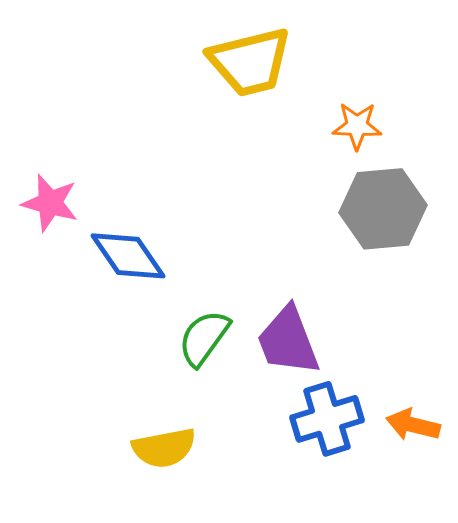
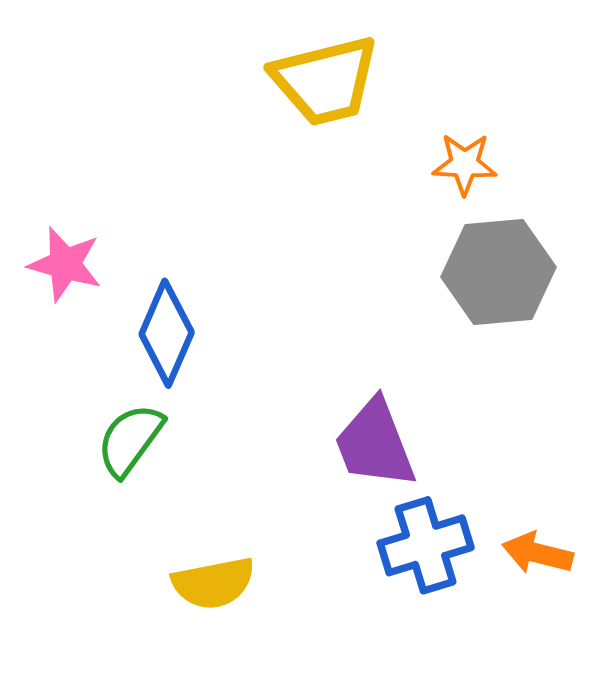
blue diamond: (128, 256) -> (167, 333), turned 58
green semicircle: (204, 338) -> (130, 440), moved

